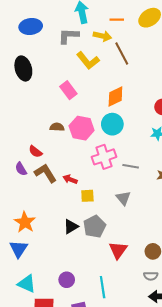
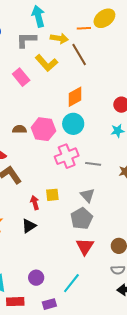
orange line: (117, 20) -> (84, 28), moved
pink rectangle: (68, 90) -> (21, 77), moved
red arrow: (70, 179) -> (35, 203), moved, turned 56
black triangle: (71, 226) -> (29, 226), moved
gray pentagon: (95, 227) -> (82, 219), moved
cyan line: (103, 287) -> (71, 283), turned 50

